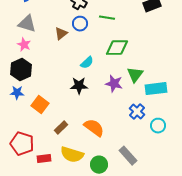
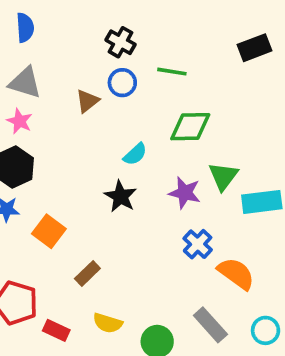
black star: (79, 86) -> (120, 196), turned 30
blue cross: (137, 112) -> (198, 244), moved
cyan circle: (158, 126) -> (266, 330), moved
orange semicircle: (94, 128) -> (236, 274), moved
yellow semicircle: (72, 155) -> (108, 323), size x0.7
red rectangle: (44, 159) -> (56, 330), turned 32

